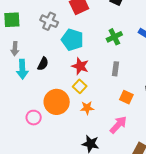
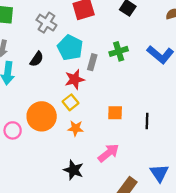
black semicircle: (43, 64) -> (37, 59), moved
red star: (80, 66) -> (75, 79), turned 30
gray rectangle: (115, 69) -> (92, 62), moved
orange square: (126, 97) -> (115, 113), moved, turned -32

